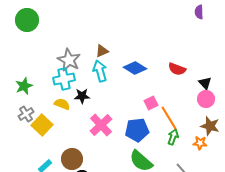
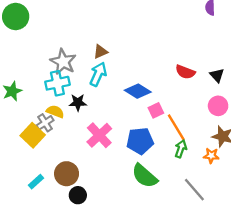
blue diamond: (135, 68) -> (138, 91), moved
cyan arrow: (100, 71) -> (98, 74), turned 40
black triangle: (205, 83) -> (217, 75), moved
gray cross: (26, 114) -> (45, 123), moved

